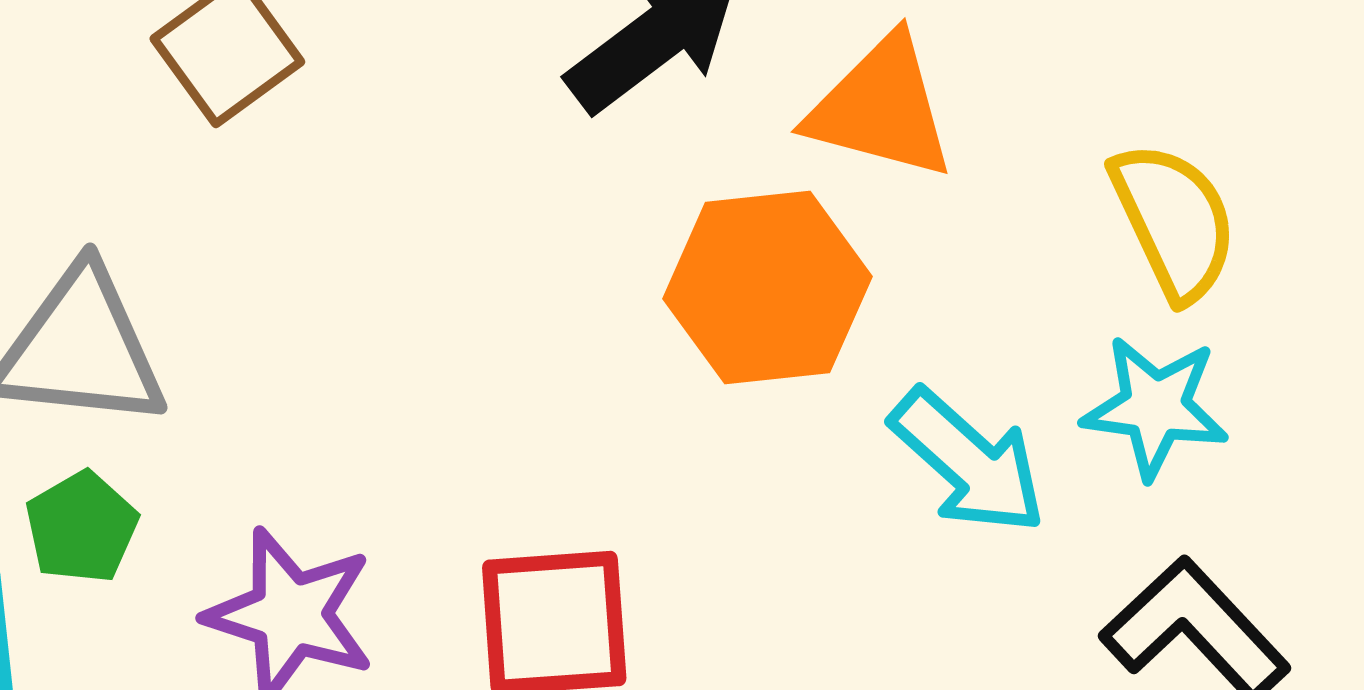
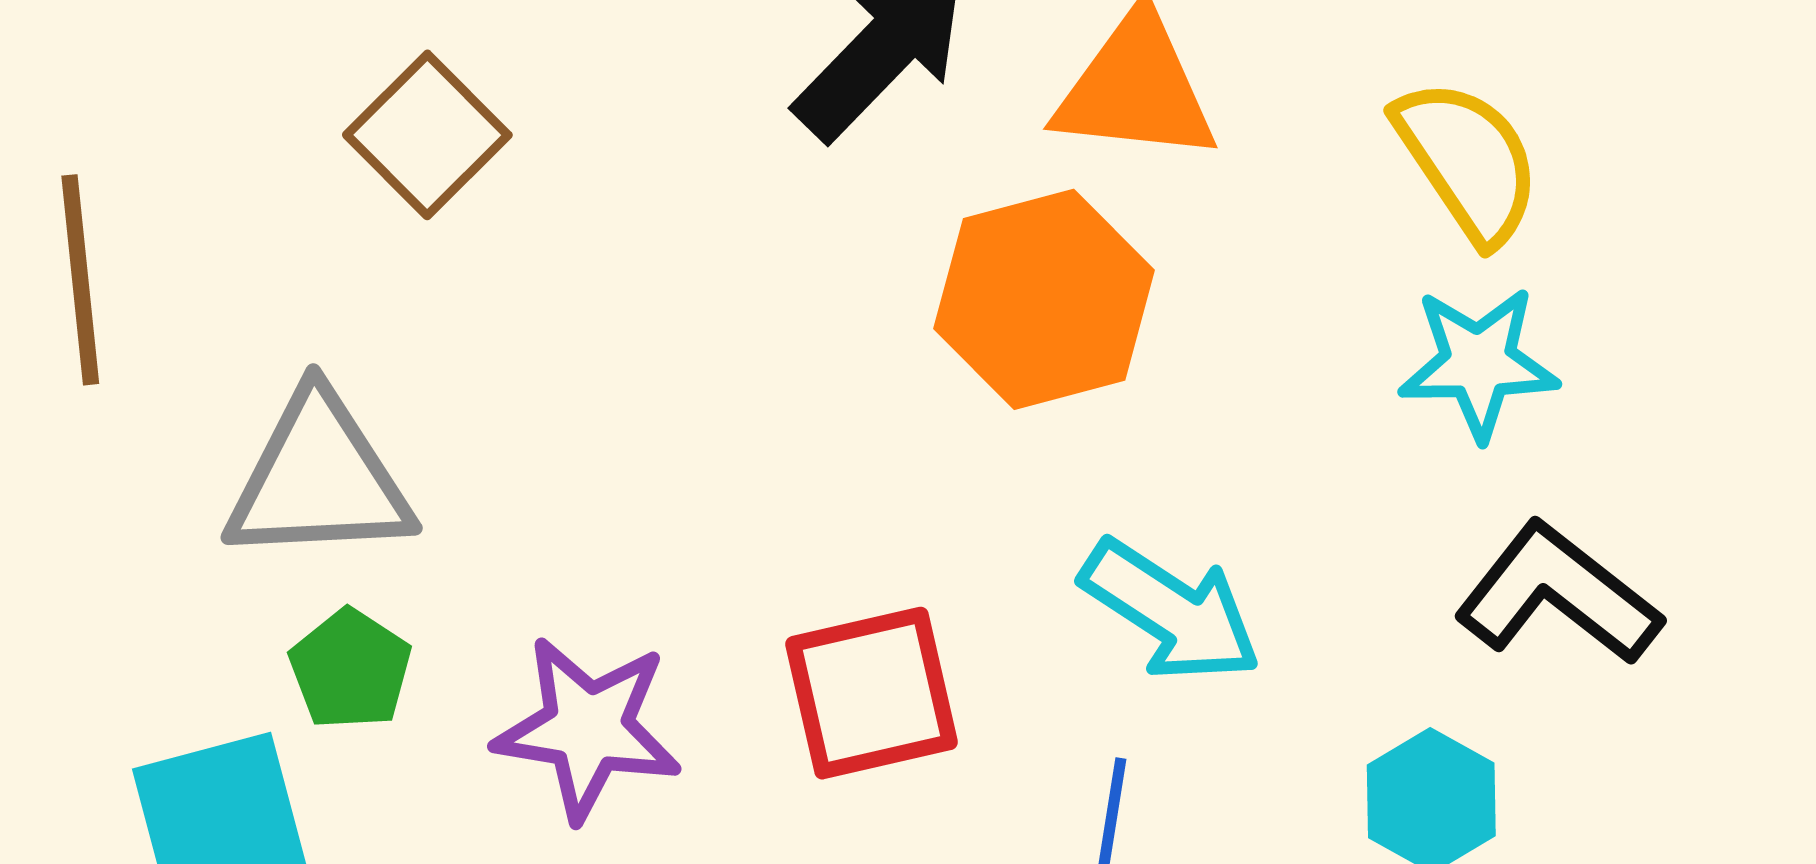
cyan arrow: (968, 462) -> (1171, 611), moved

